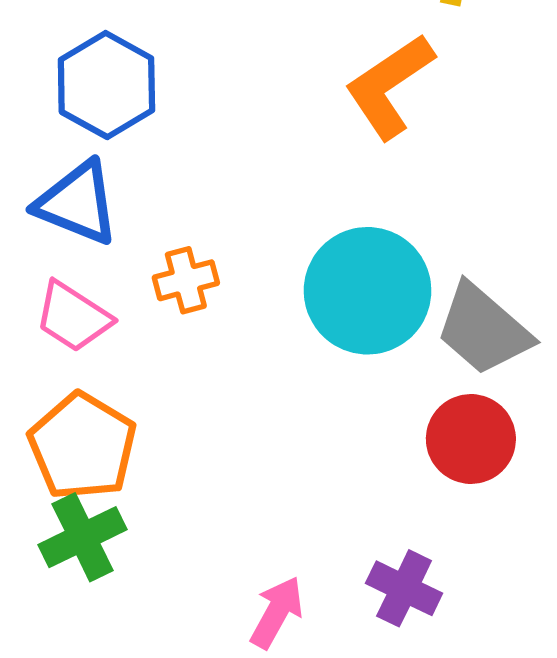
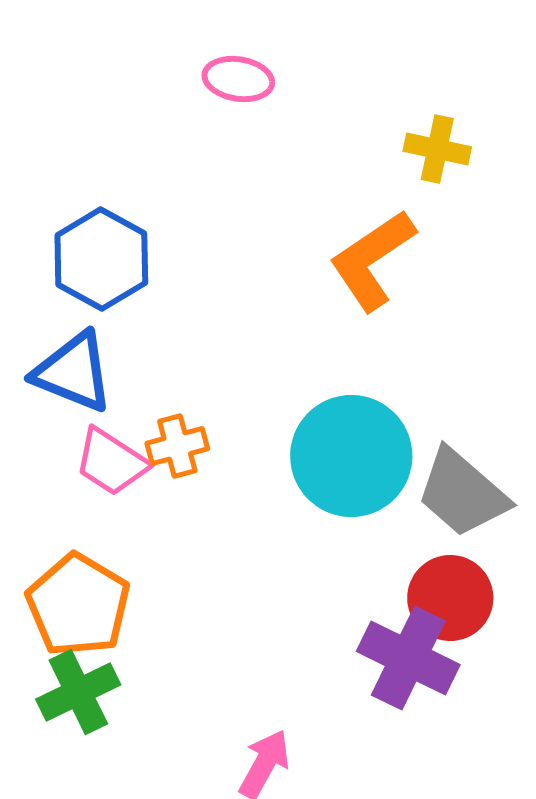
pink trapezoid: (73, 317) -> (111, 462), moved
purple cross: (404, 588) -> (408, 658), moved, size x1.4

